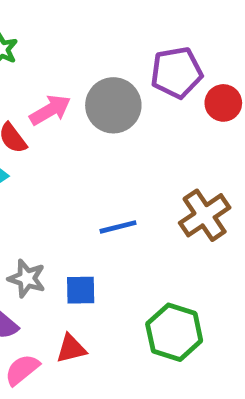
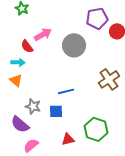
gray circle: (113, 105) -> (74, 45), moved
blue line: (118, 227) -> (66, 91), moved
red triangle: (71, 349) -> (68, 139), moved

